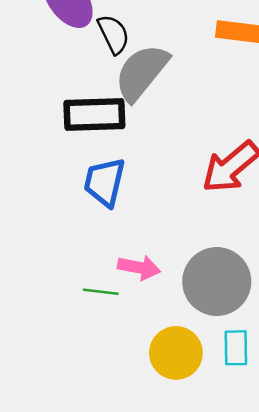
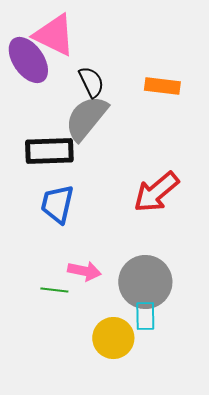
black semicircle: (113, 34) -> (91, 82), moved
cyan rectangle: (236, 348) -> (145, 316), moved

